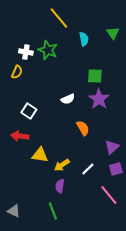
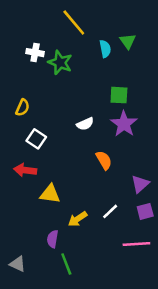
green triangle: (113, 33) -> (128, 41), moved
white cross: (26, 52) -> (35, 53), moved
yellow semicircle: (17, 72) -> (23, 108), moved
yellow arrow: (62, 165) -> (78, 219), moved
purple semicircle: (60, 186) -> (53, 239), moved
pink line: (109, 195) -> (136, 244), turned -55

